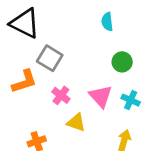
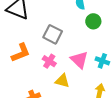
gray square: (50, 58) -> (53, 34), moved
green circle: (122, 62) -> (93, 21), moved

